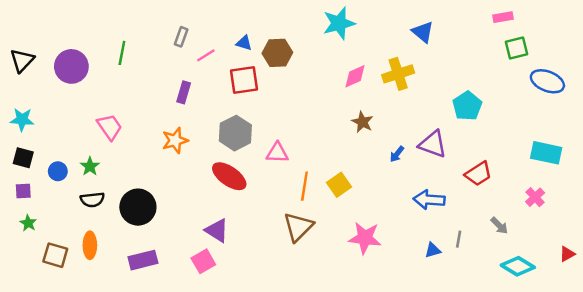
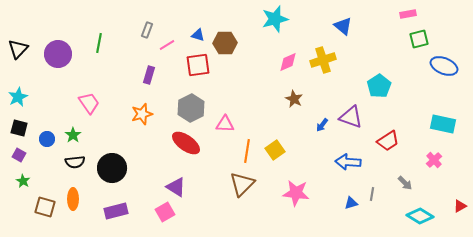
cyan star: (22, 119) -> (18, 97), turned -30
purple square: (23, 191) -> (19, 155), turned 32

